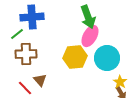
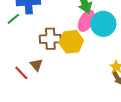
brown cross: (26, 54) -> (50, 39), moved
cyan circle: (107, 58) -> (103, 24), moved

